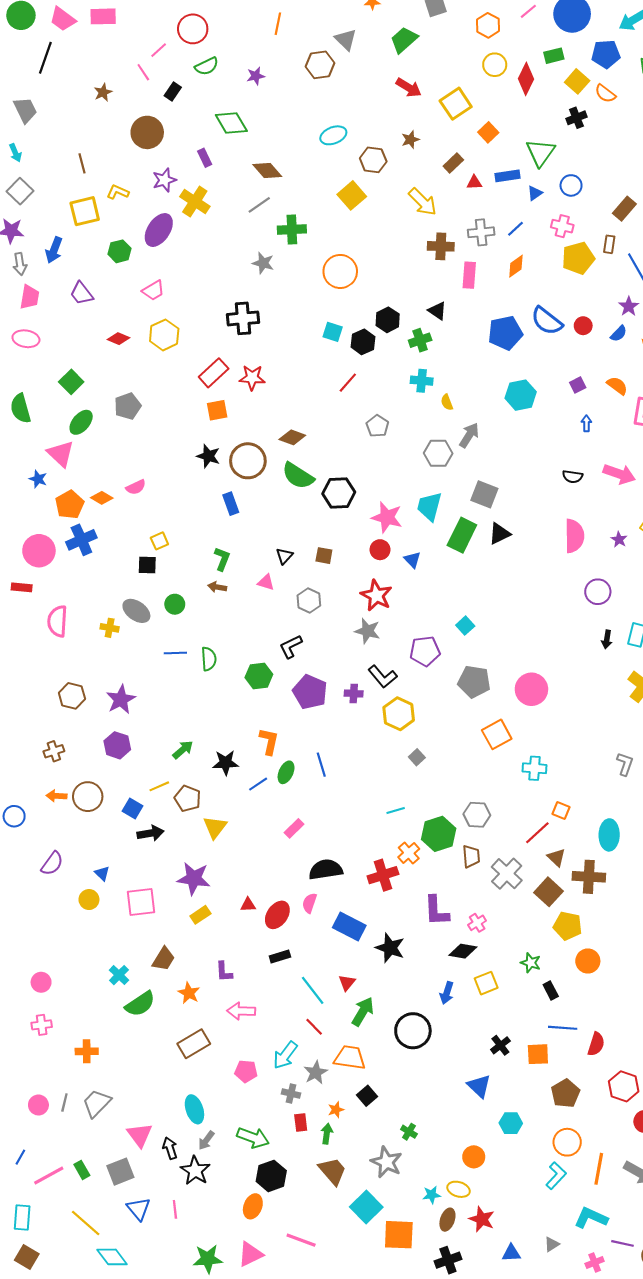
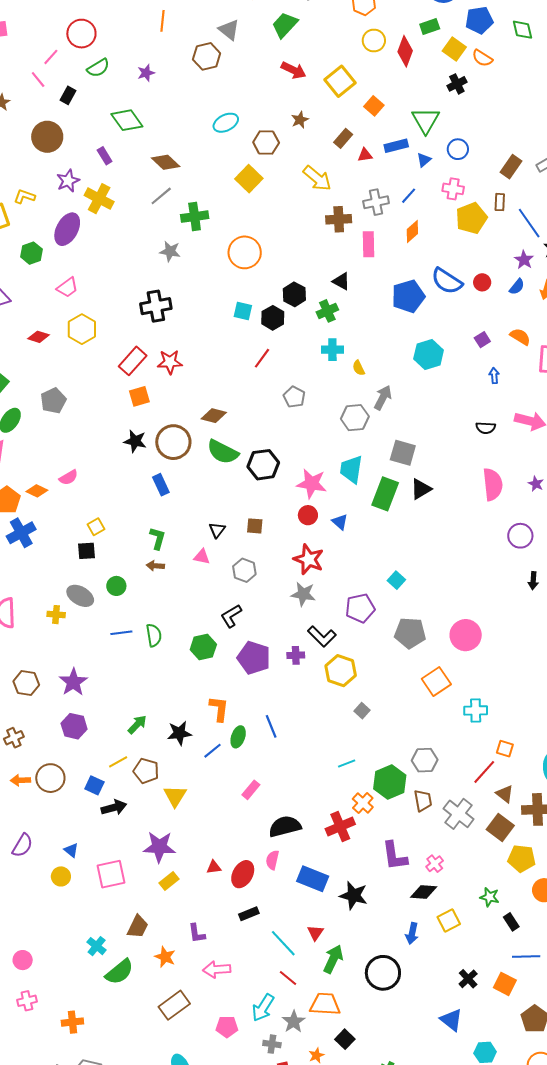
orange square: (538, 1054) -> (505, 984), turned 35

